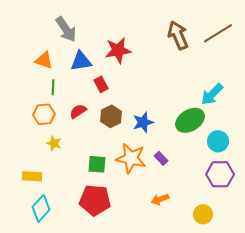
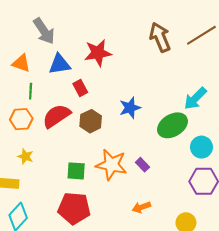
red semicircle: (78, 111) -> (56, 116), size x1.6
blue star: (143, 122) -> (130, 108), moved
yellow star: (54, 143) -> (25, 156), moved

